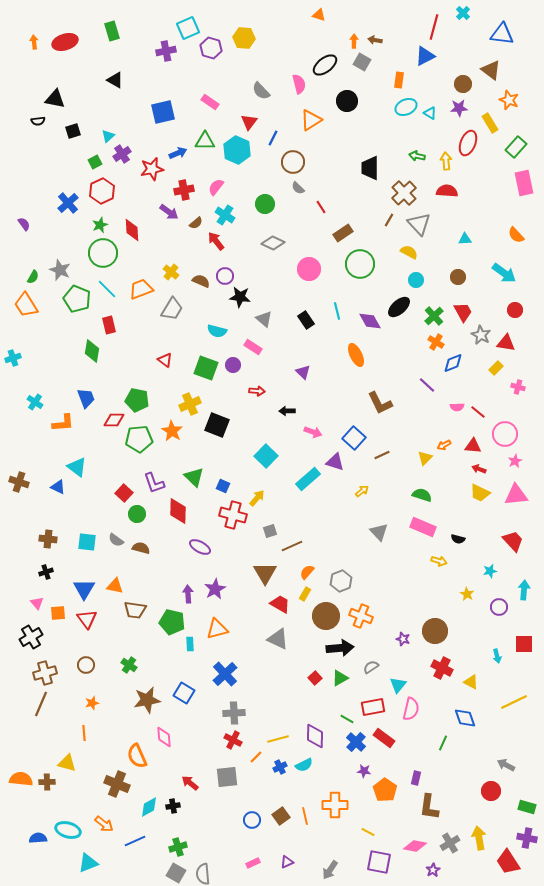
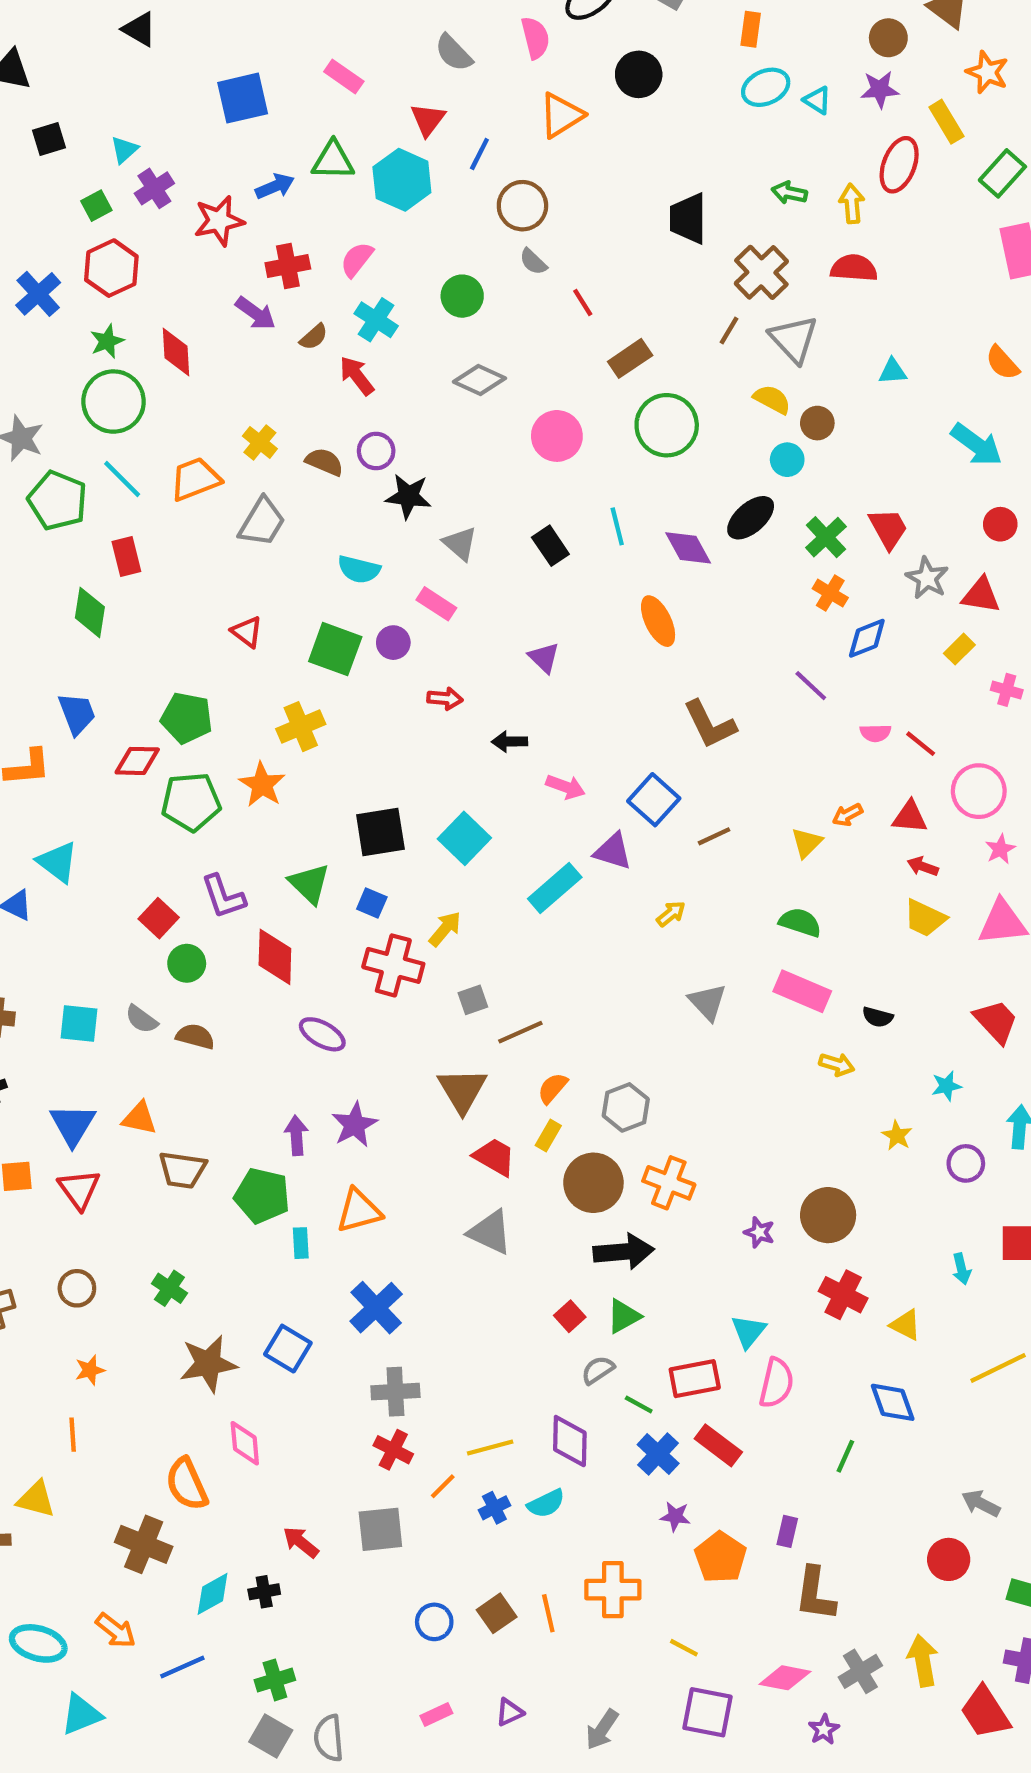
brown circle: (458, 277) -> (817, 423), moved
black square: (217, 425) -> (380, 832), moved, turned -30
gray semicircle: (371, 667) -> (598, 1370), moved

